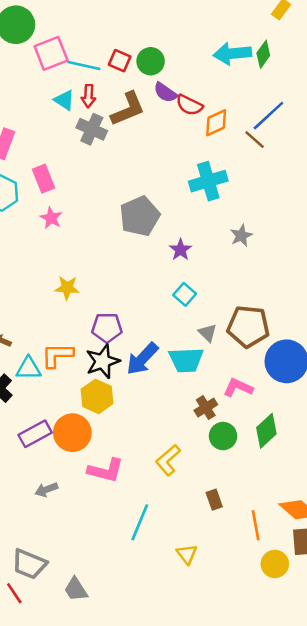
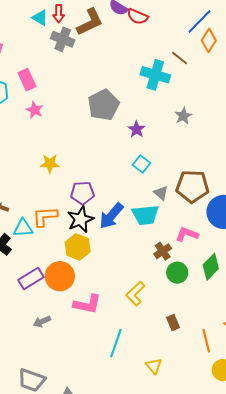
orange diamond: (216, 123) -> (209, 40), moved, turned -30
brown line: (255, 140) -> (180, 58), moved
cyan cross: (208, 181) -> (155, 75), turned 36

